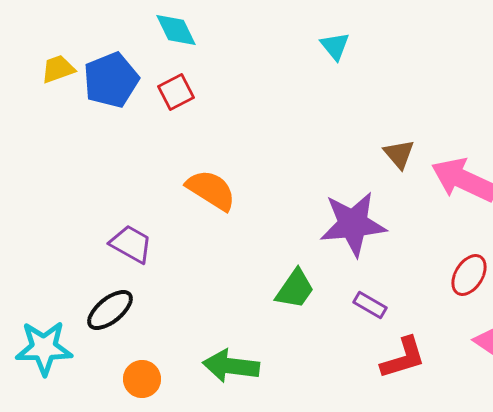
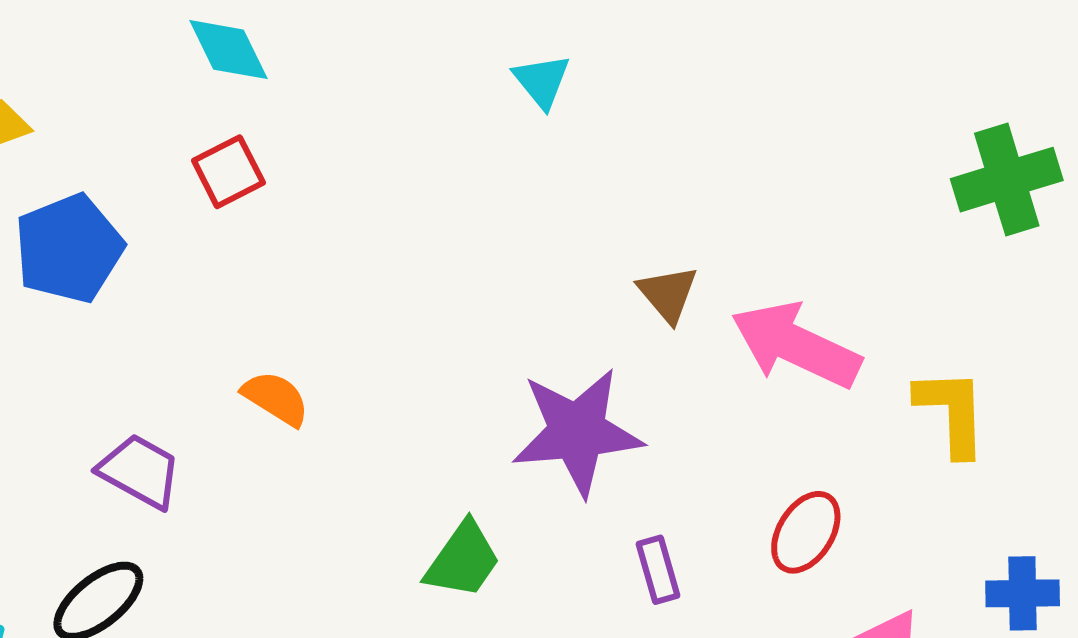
blue pentagon: (111, 80) -> (69, 249), moved
orange semicircle: (211, 190) -> (276, 398), moved, size x0.7
purple rectangle: (370, 305) -> (658, 570), moved, turned 44

